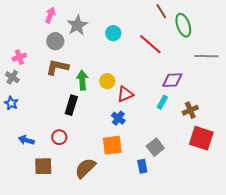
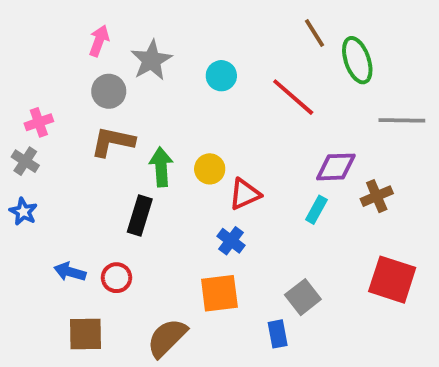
brown cross: (190, 110) -> (377, 196), moved
blue arrow: (26, 140) -> (70, 272), moved

